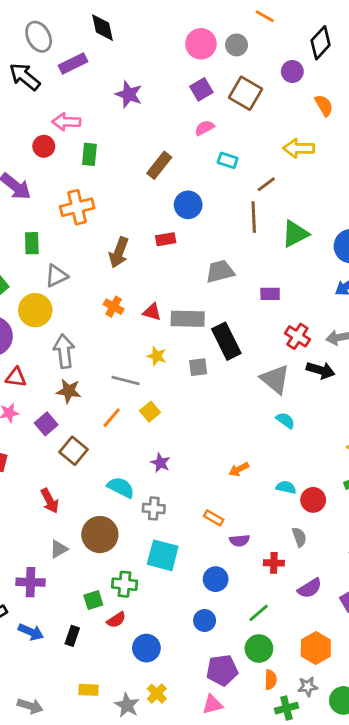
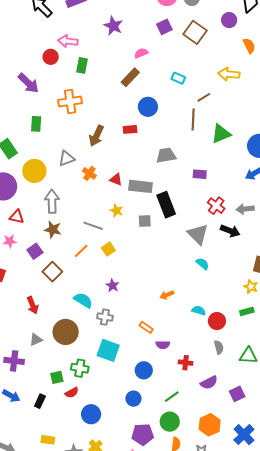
pink semicircle: (205, 128) -> (141, 53), moved
gray triangle: (56, 276) -> (67, 158), moved
gray semicircle: (299, 537) -> (219, 347), moved

